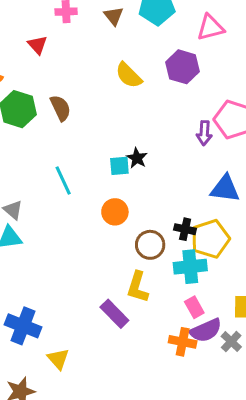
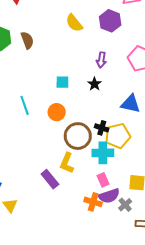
purple arrow: (204, 133) -> (101, 60), moved
black star: (137, 158) -> (94, 84), moved
cyan line: (63, 181) -> (25, 105), moved
brown circle: (150, 245) -> (78, 136), size x1.4

